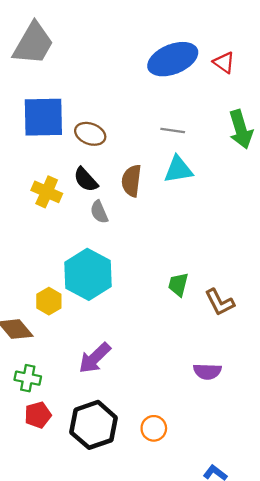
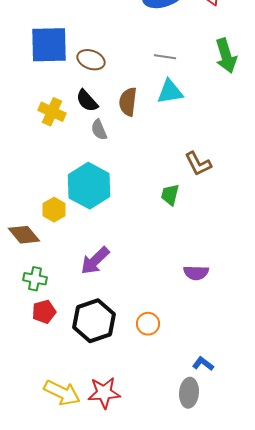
brown L-shape: (220, 302) -> (198, 164), moved

